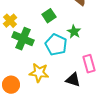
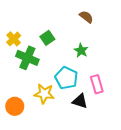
green square: (49, 16) -> (47, 38), moved
cyan pentagon: (56, 45) -> (66, 78), moved

